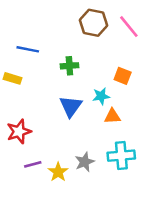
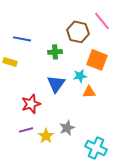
brown hexagon: (93, 23) -> (78, 32), moved
orange square: (123, 76) -> (97, 60), size x1.5
red star: (19, 132) -> (31, 104), moved
cyan cross: (121, 156) -> (96, 148), moved, turned 30

